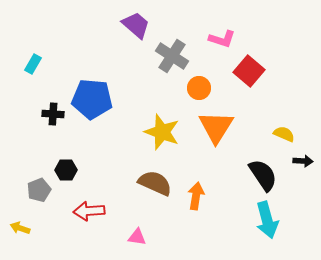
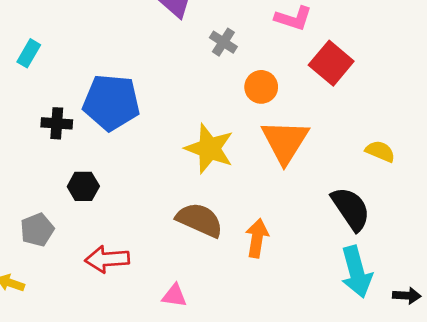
gray cross: (172, 56) -> (223, 42), size x0.6
black arrow: (303, 161) -> (407, 296), moved
black hexagon: (66, 170) -> (83, 186), moved

